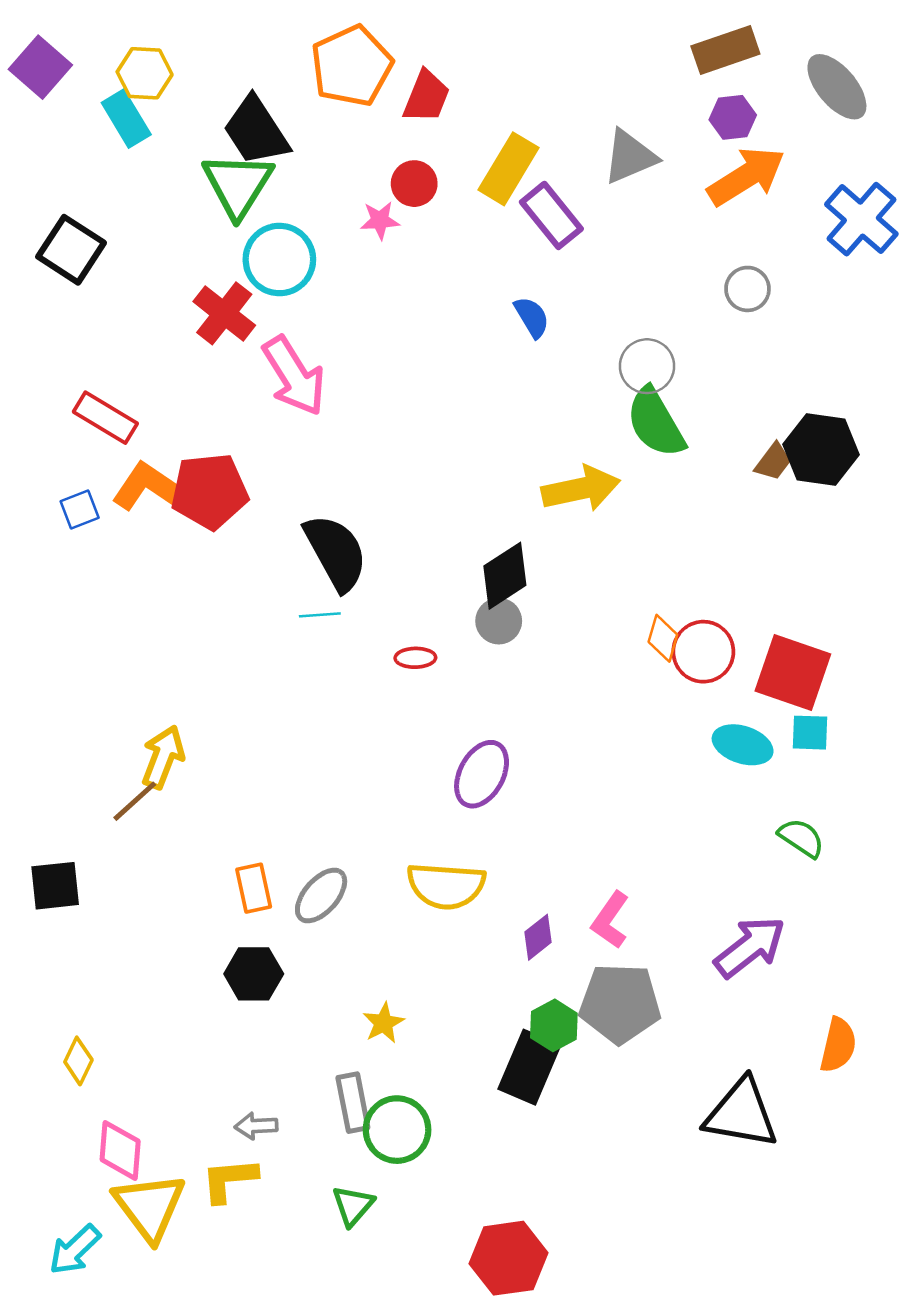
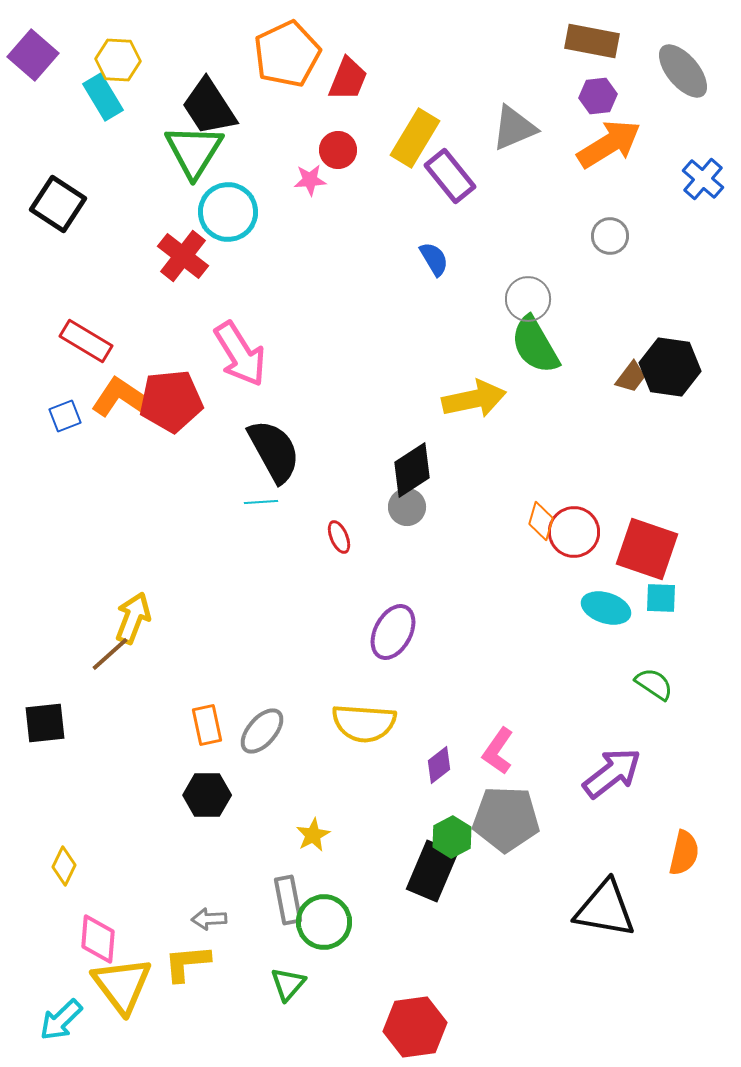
brown rectangle: (725, 50) -> (592, 41), turned 30
blue cross: (861, 219) -> (703, 179), size x0.7
pink arrow: (294, 376) -> (240, 354), moved
red ellipse: (415, 658) -> (339, 537), turned 68

